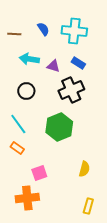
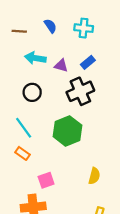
cyan cross: (74, 31) -> (84, 28), size x0.7
blue rectangle: (78, 63) -> (88, 62), turned -72

